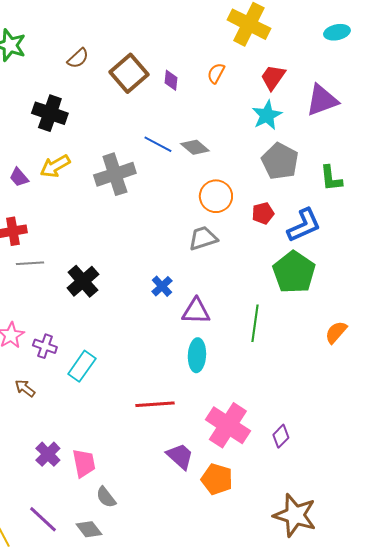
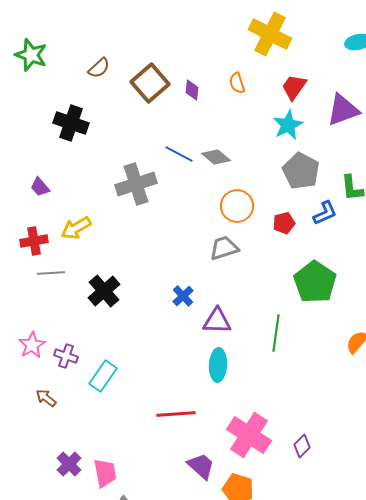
orange semicircle: (216, 73) -> (237, 83), turned -45
yellow arrow: (55, 166) -> (76, 228), moved
blue L-shape: (304, 225) -> (325, 213), moved, size x0.7

